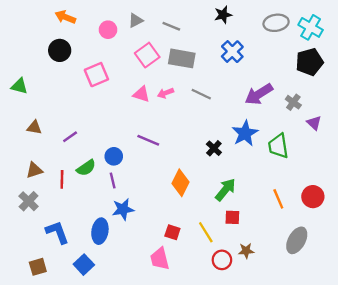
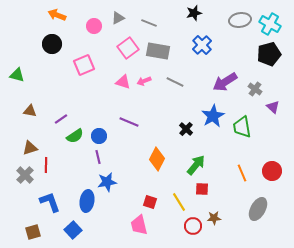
green semicircle: (86, 168) -> (75, 136), moved
red line: (62, 179) -> (46, 165), moved

